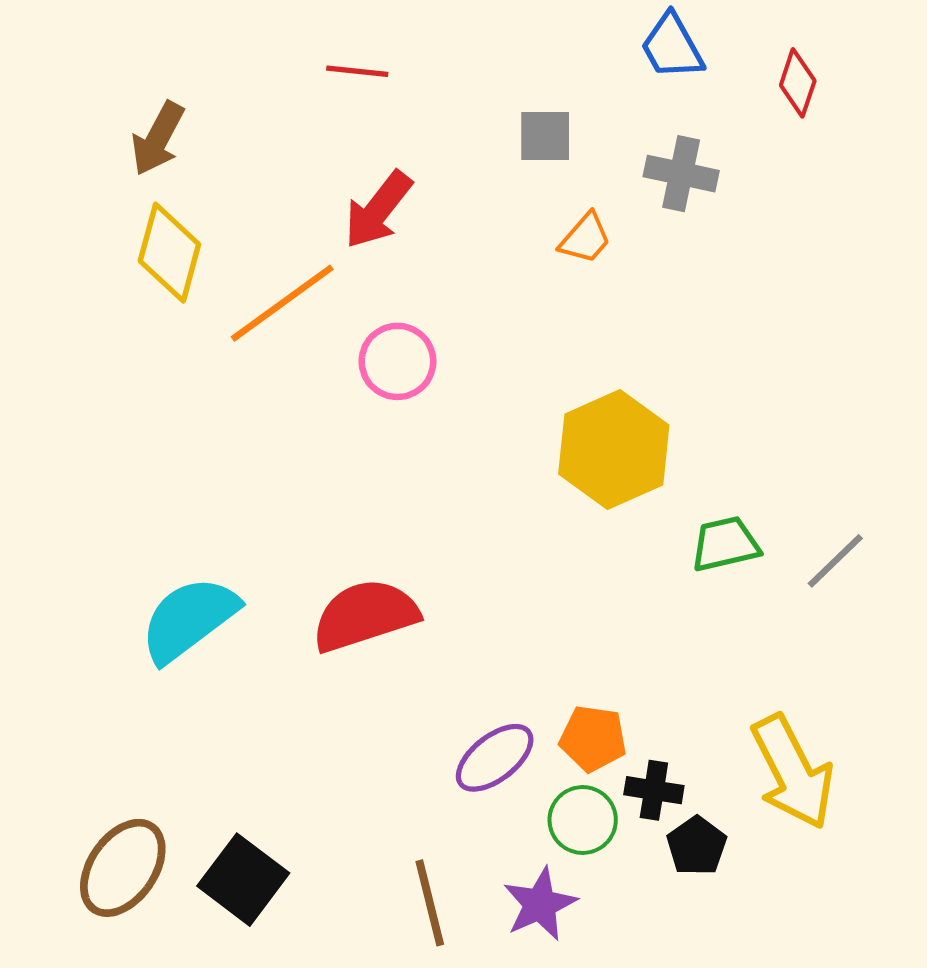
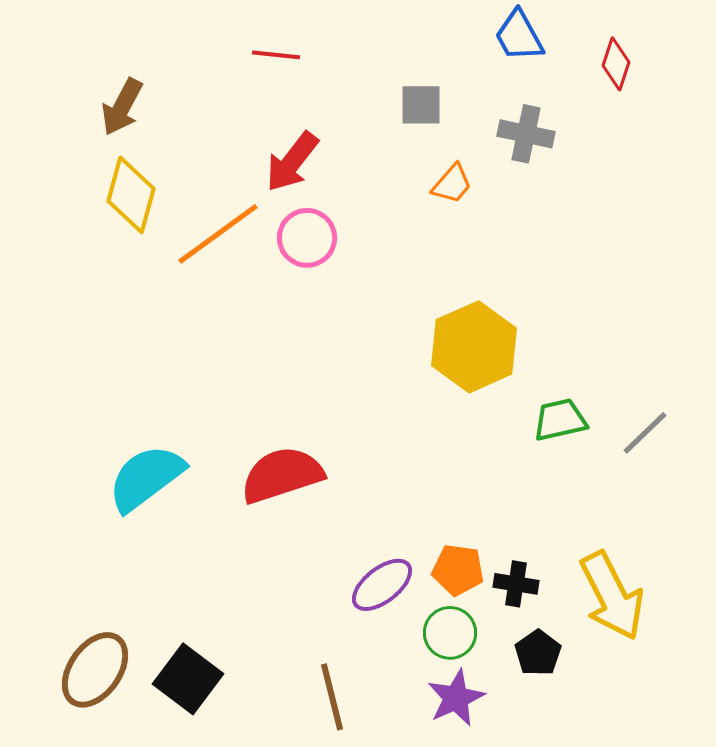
pink circle: (397, 361) -> (307, 238), moved
black cross: (654, 790) -> (516, 584), moved
purple star: (540, 904) -> (456, 698), moved

